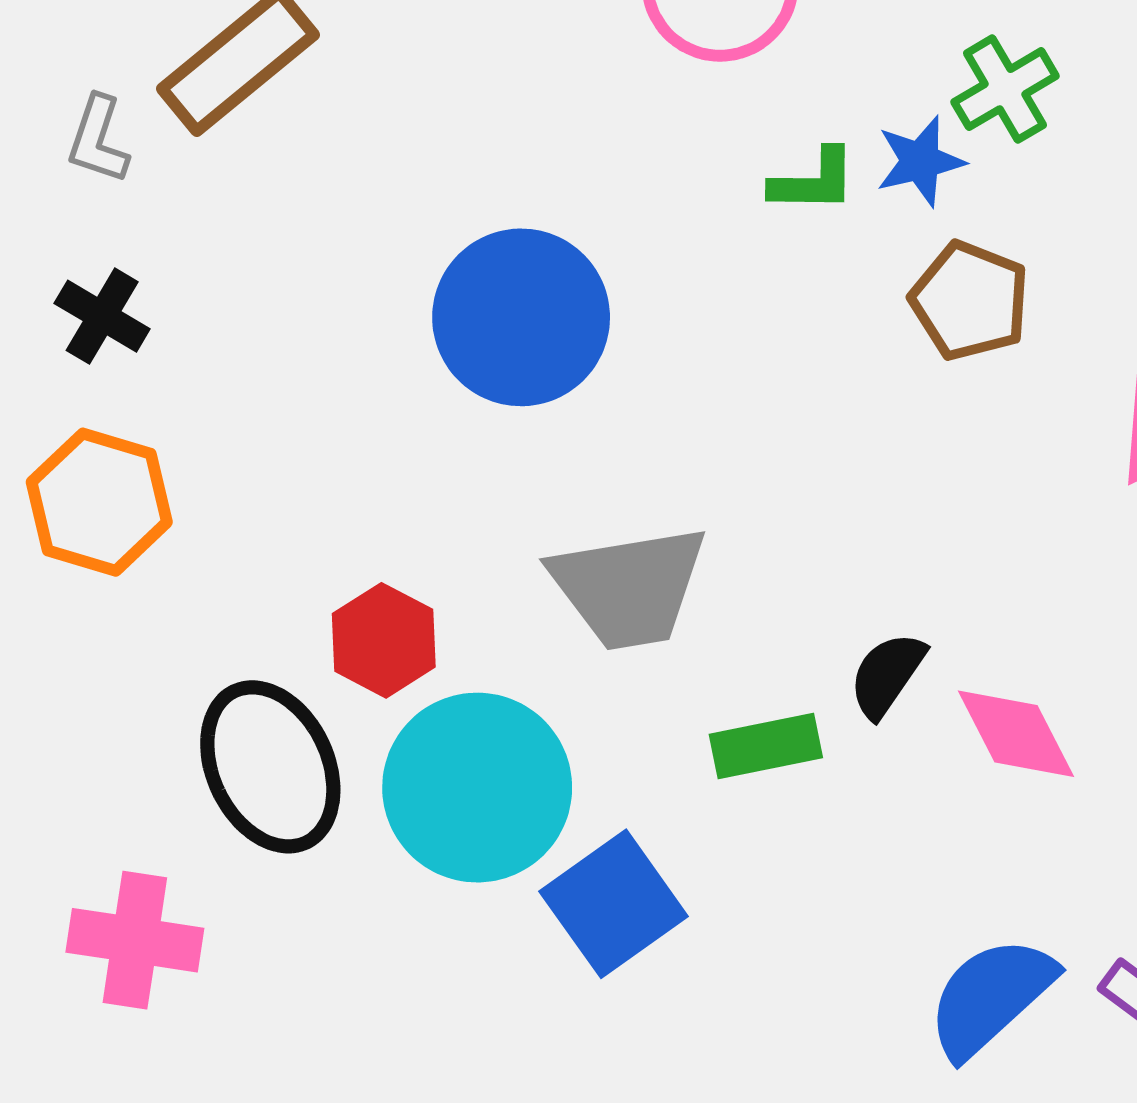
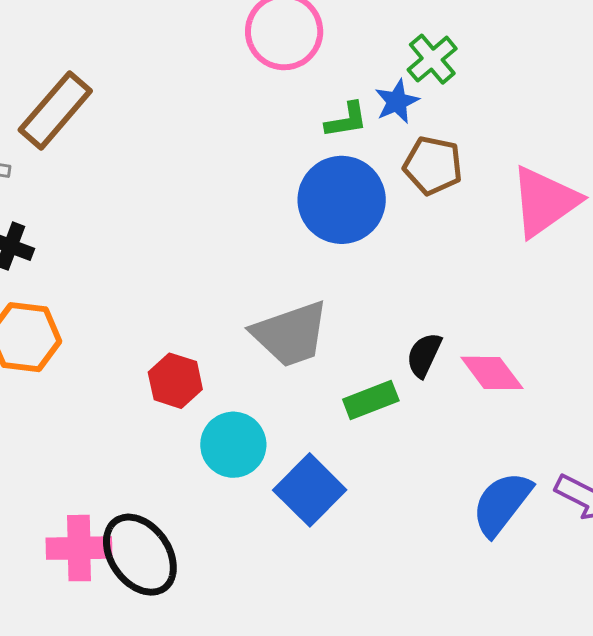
blue circle: (521, 317) -> (342, 200), moved
black ellipse: (270, 767) -> (140, 555), moved
cyan circle: (477, 788) -> (233, 445), size x0.7

